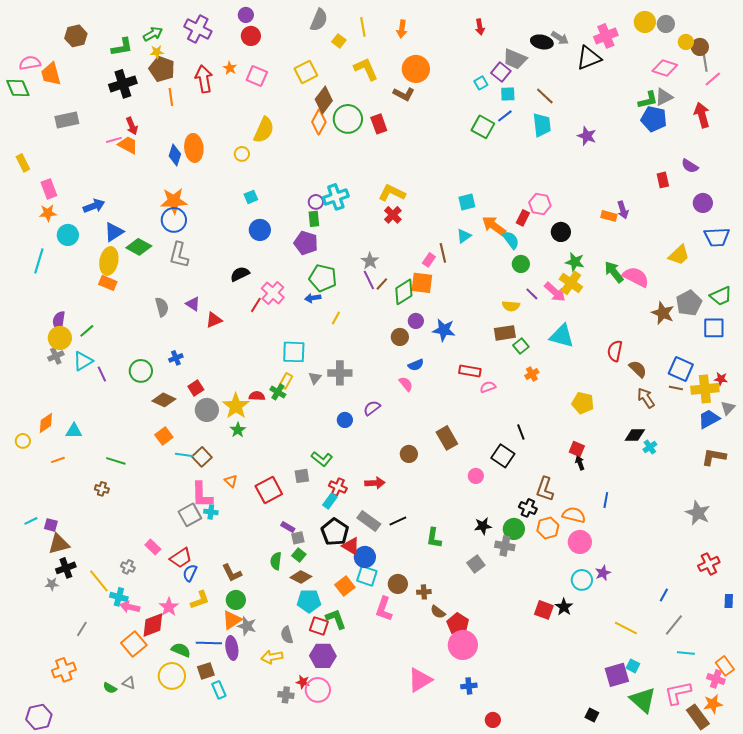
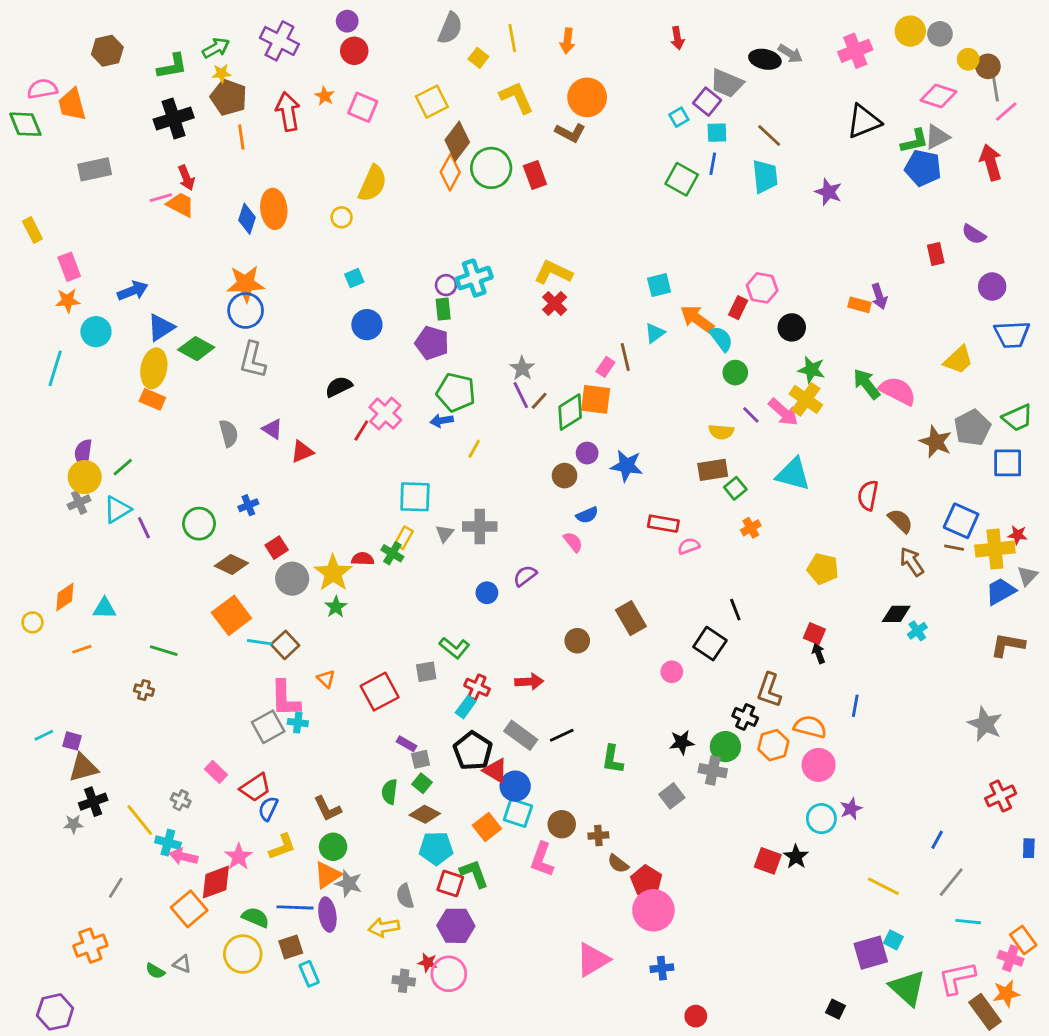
black triangle: (589, 58) -> (864, 121), moved
blue line: (505, 116) -> (713, 164), turned -42
orange square: (164, 436) -> (231, 615), size x1.5

